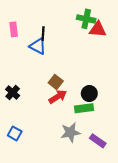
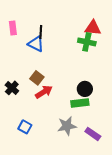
green cross: (86, 19) -> (87, 42), moved
brown square: (56, 82) -> (37, 78), moved
red arrow: (58, 97) -> (44, 92), moved
blue square: (15, 133) -> (25, 127), moved

